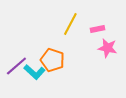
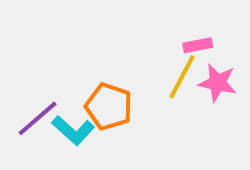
yellow line: (70, 24) -> (182, 77), moved

